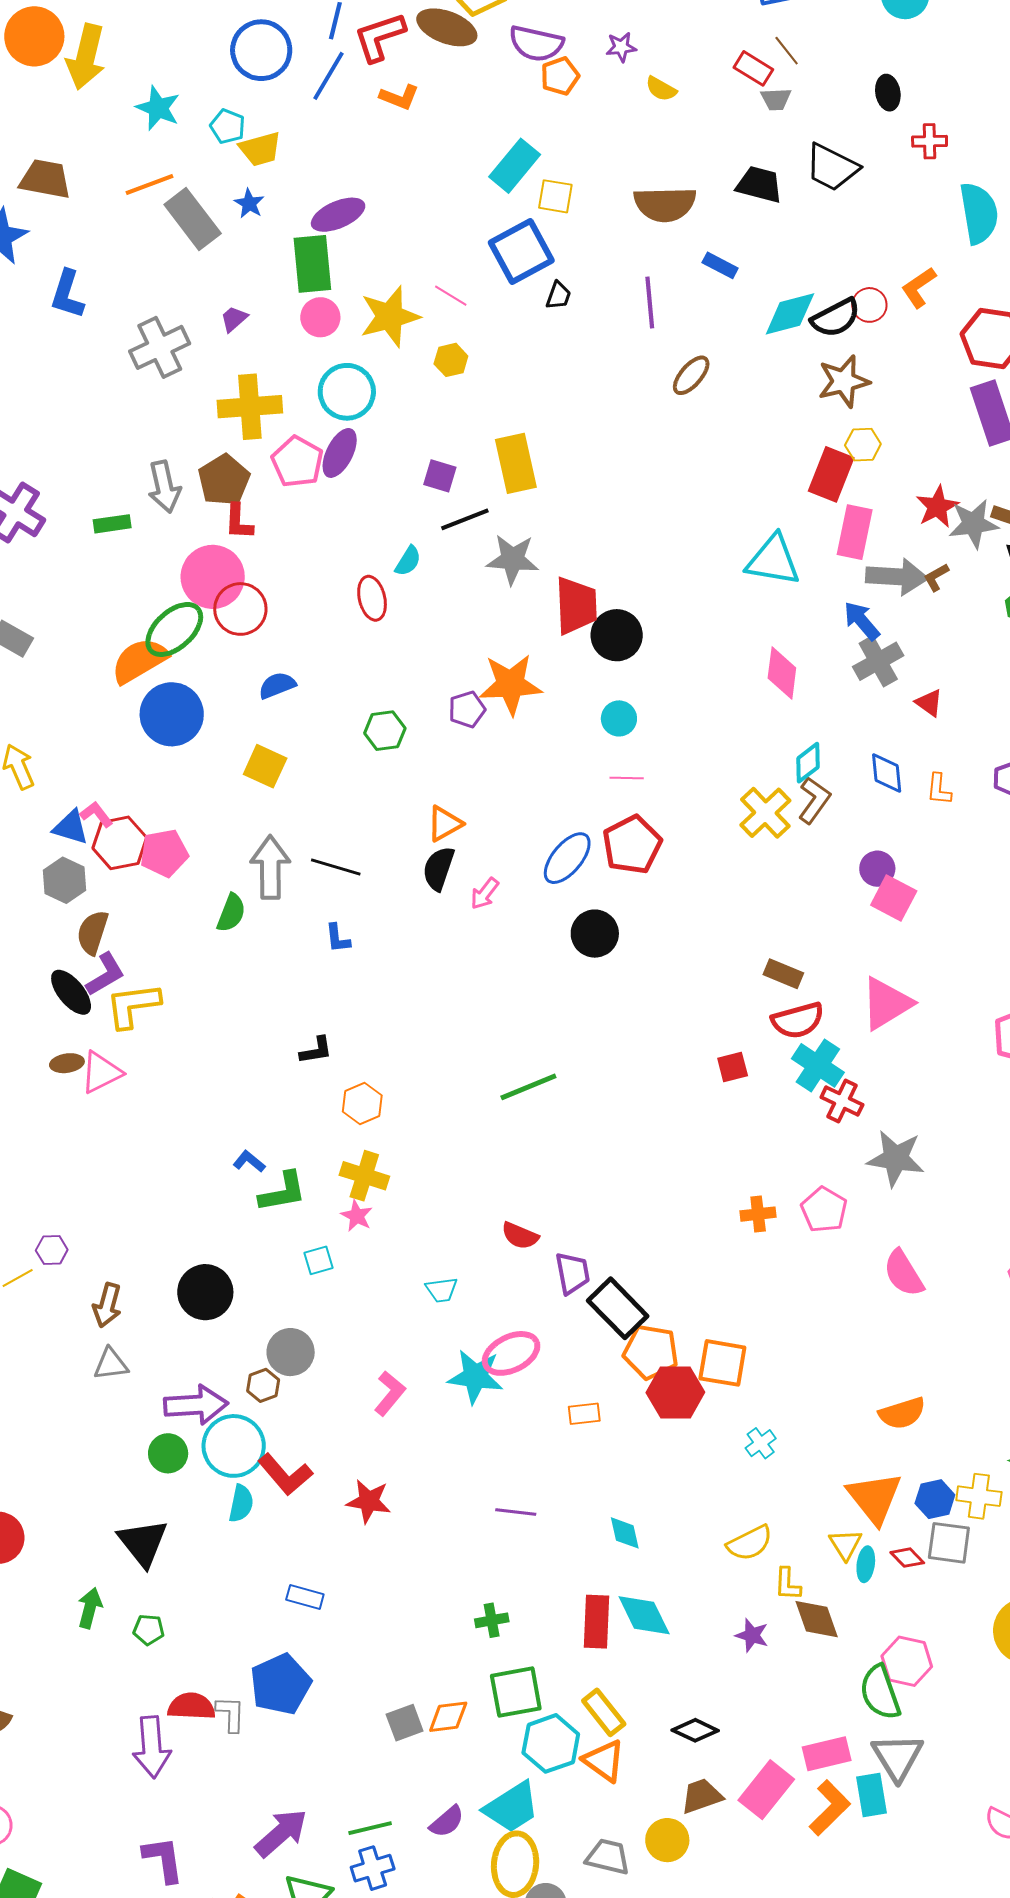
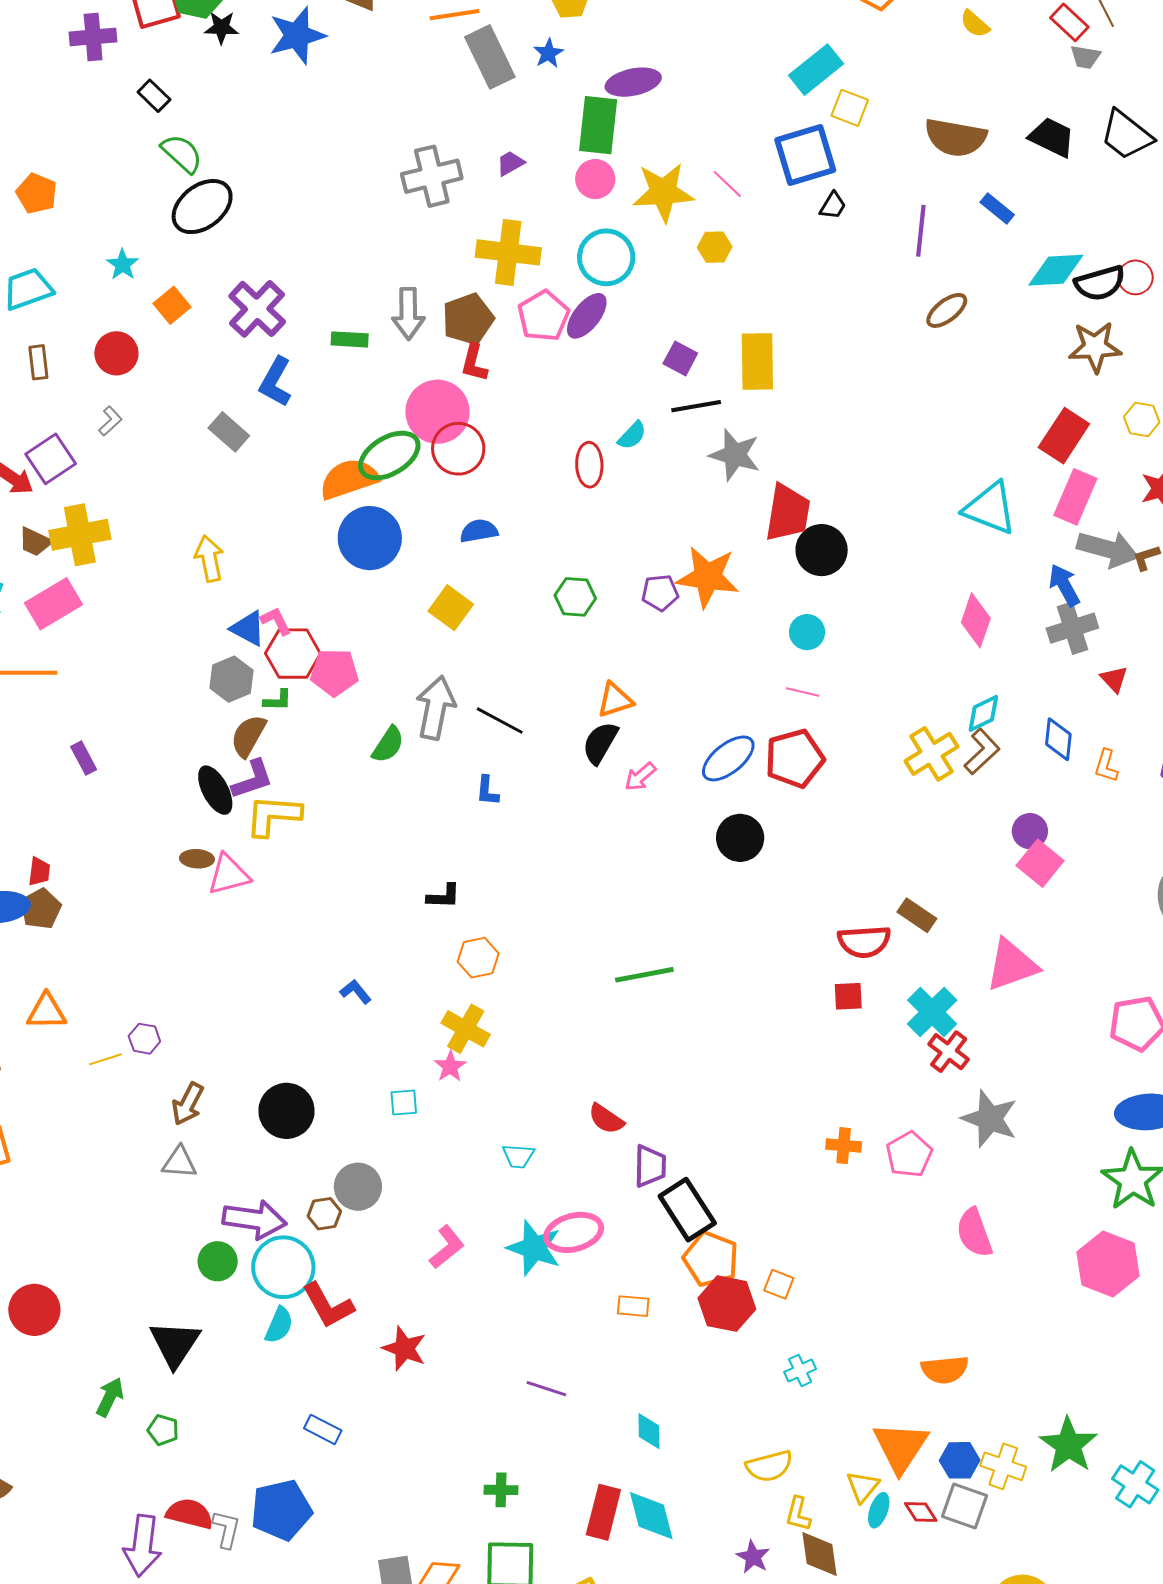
blue L-shape: (67, 294) -> (276, 382), moved
yellow hexagon: (863, 445) -> (1142, 420), moved
red semicircle: (798, 1020) -> (864, 942), moved
green L-shape: (283, 1192) -> (278, 700), moved, size x0.6
orange square: (722, 1363) -> (779, 1284), size x0.6

